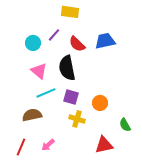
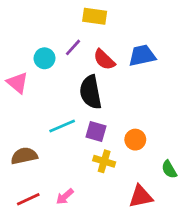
pink triangle: (39, 71) -> (17, 83), moved
brown semicircle: (32, 115) -> (24, 156), moved
red line: (21, 147) -> (28, 199), turned 42

